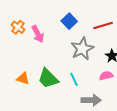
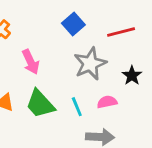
pink arrow: (38, 34) -> (31, 62), moved
pink semicircle: (106, 76) -> (107, 102), moved

